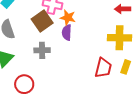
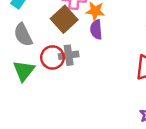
red circle: (24, 84) -> (52, 57), moved

